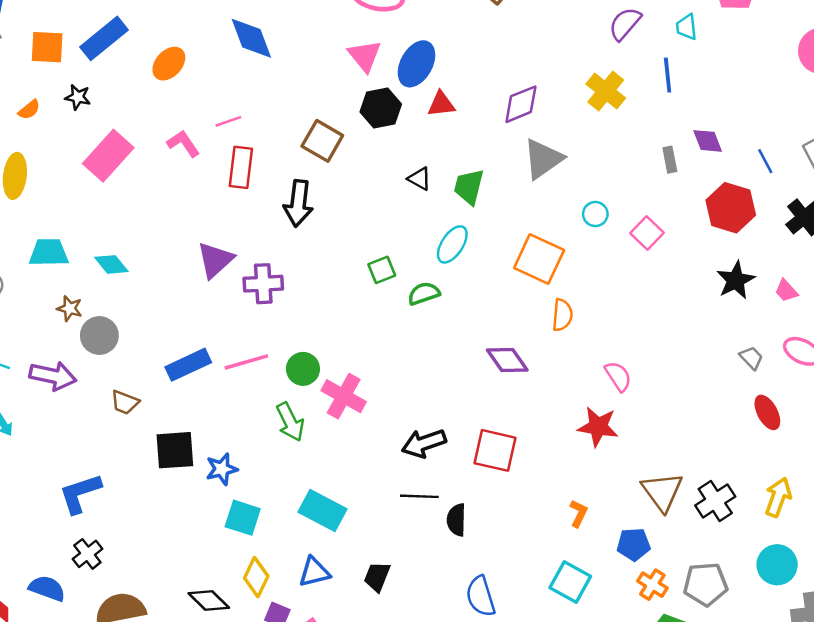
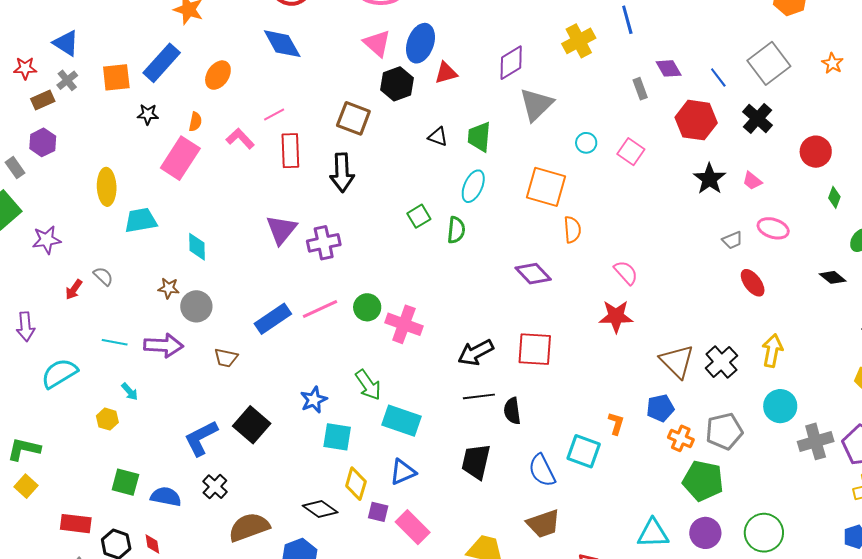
yellow cross: (606, 91) -> (579, 41), turned 32
orange semicircle: (29, 110) -> (195, 122), moved, turned -30
cyan trapezoid: (49, 253) -> (141, 220), moved
cyan diamond: (111, 264) -> (197, 247), turned 48
green semicircle: (424, 293) -> (456, 230), turned 124
gray trapezoid: (751, 358) -> (732, 240), turned 120
green arrow: (290, 422) -> (368, 385), moved
black square: (175, 450) -> (252, 425), moved, turned -36
orange L-shape: (579, 513) -> (616, 423), moved
black trapezoid: (377, 577) -> (476, 462), moved, size x1.4
cyan square: (570, 582) -> (584, 451), moved
blue semicircle: (47, 588) -> (166, 497), moved

